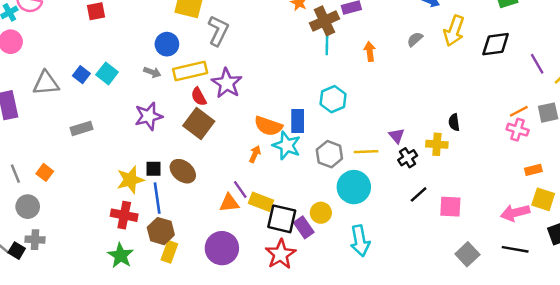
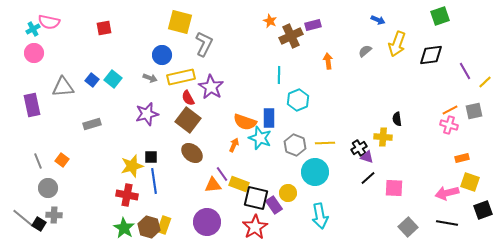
cyan line: (327, 44) -> (279, 75), moved
purple triangle: (397, 136) -> (367, 157), moved, turned -32
brown ellipse: (183, 171) -> (192, 153), moved
brown hexagon: (161, 231) -> (149, 227), moved

